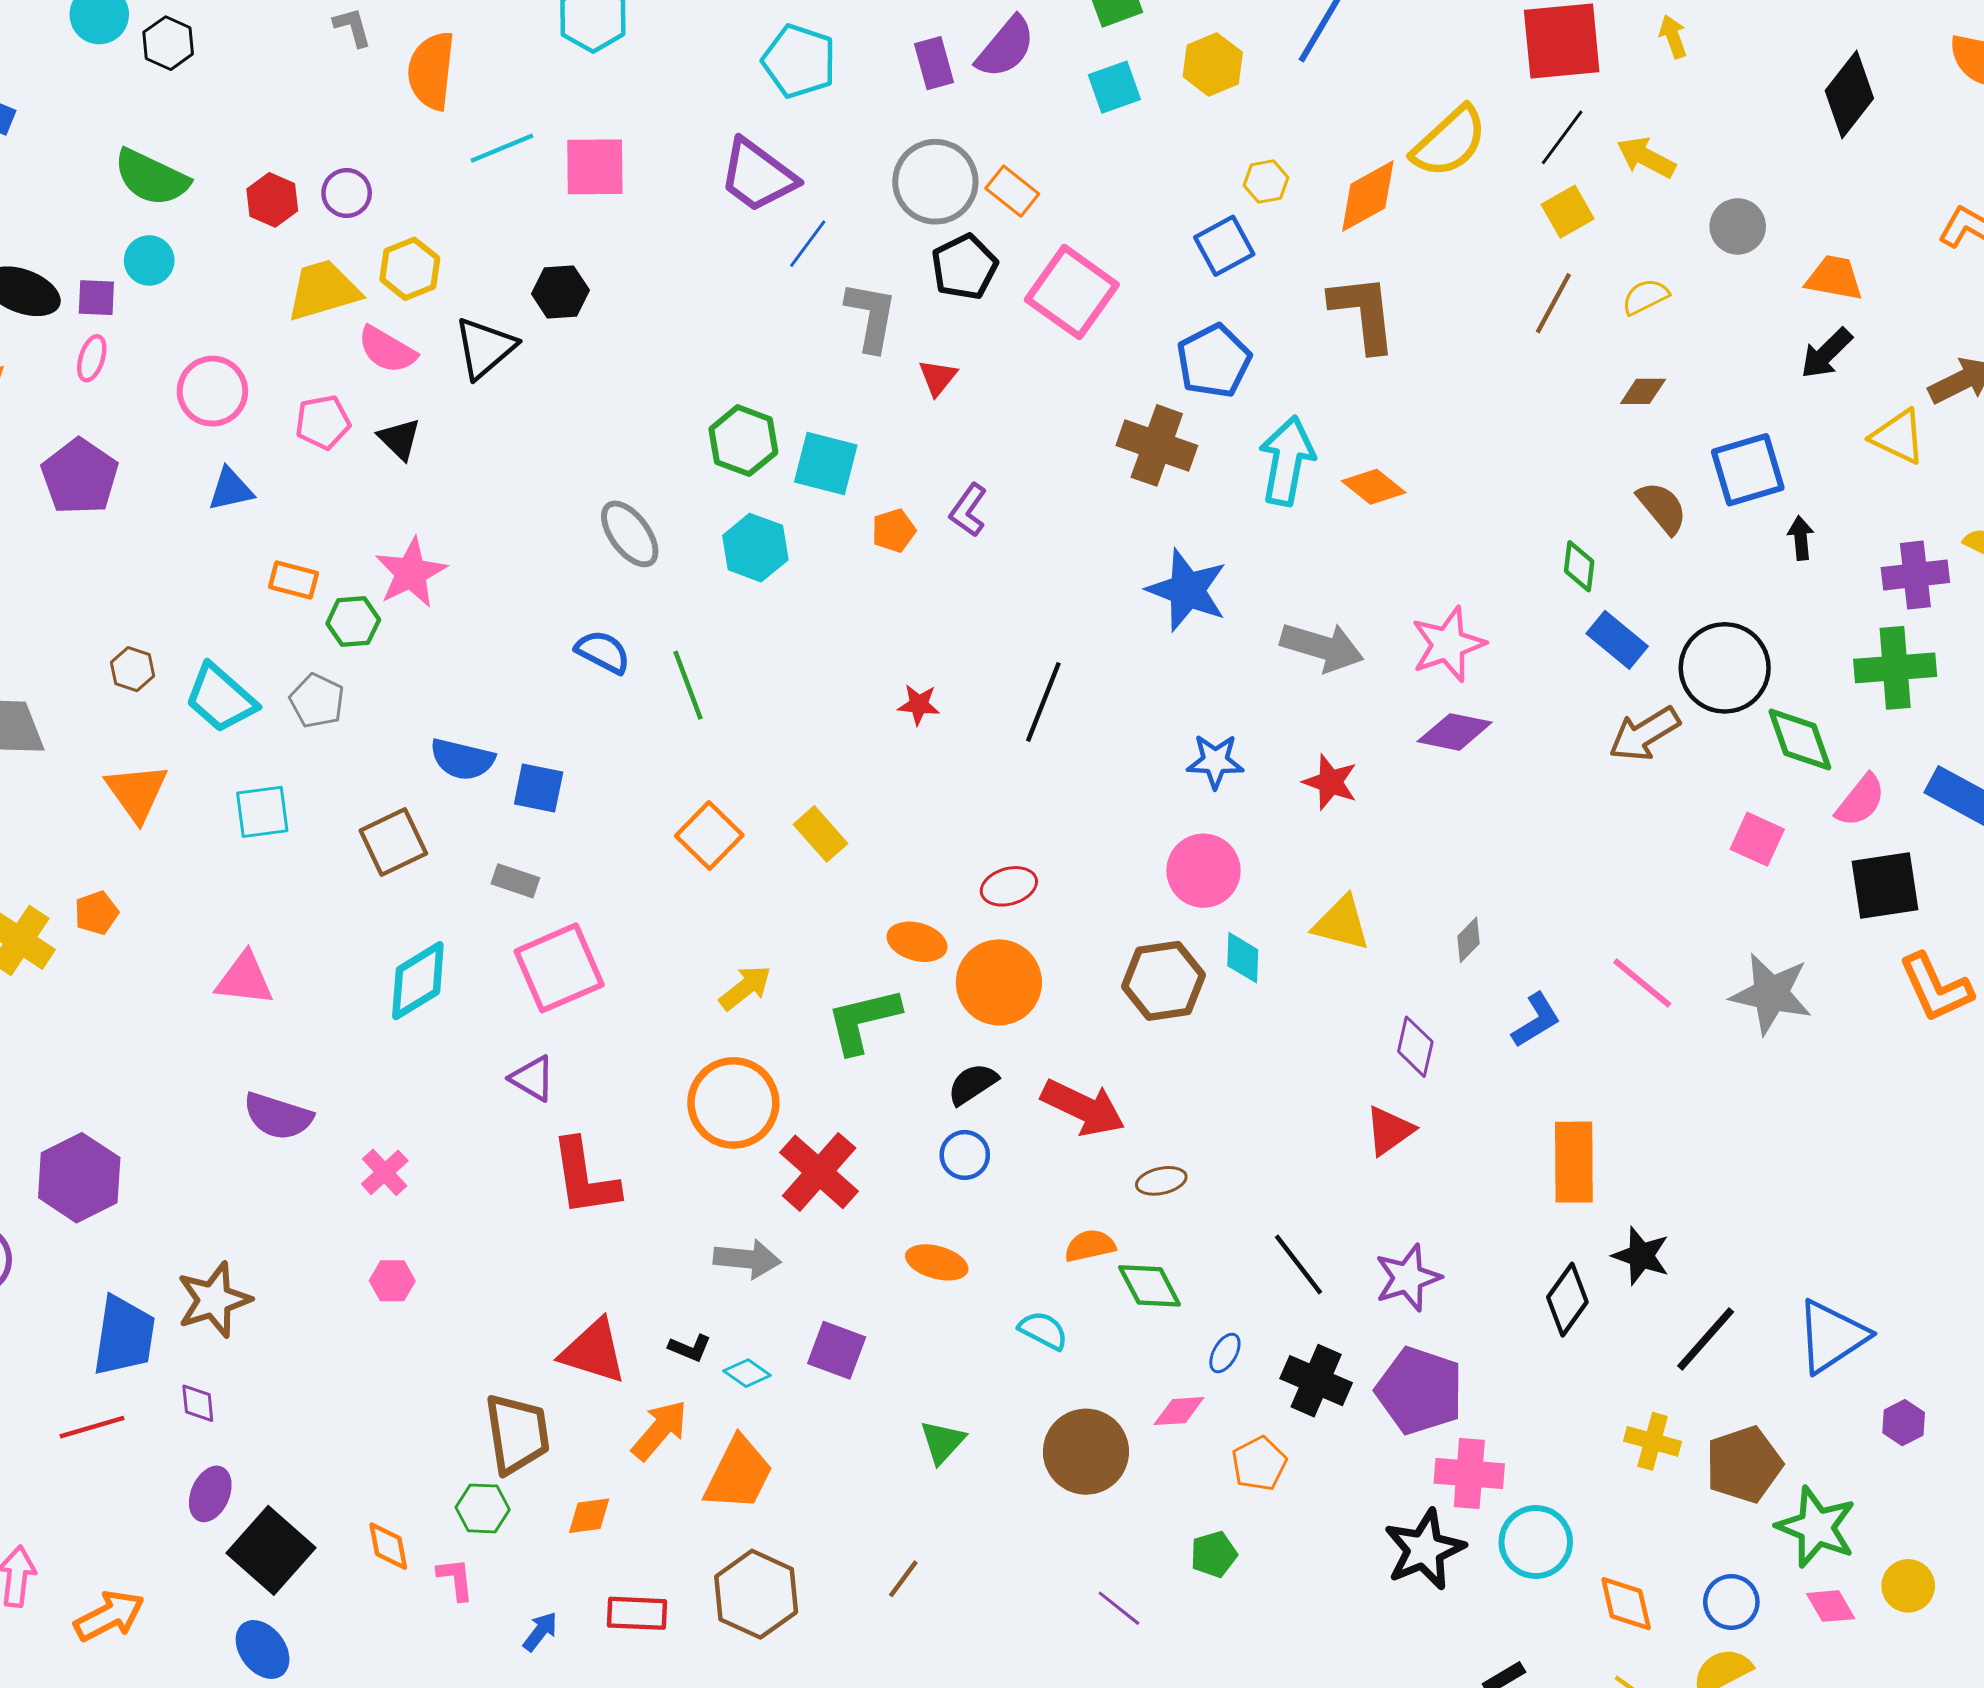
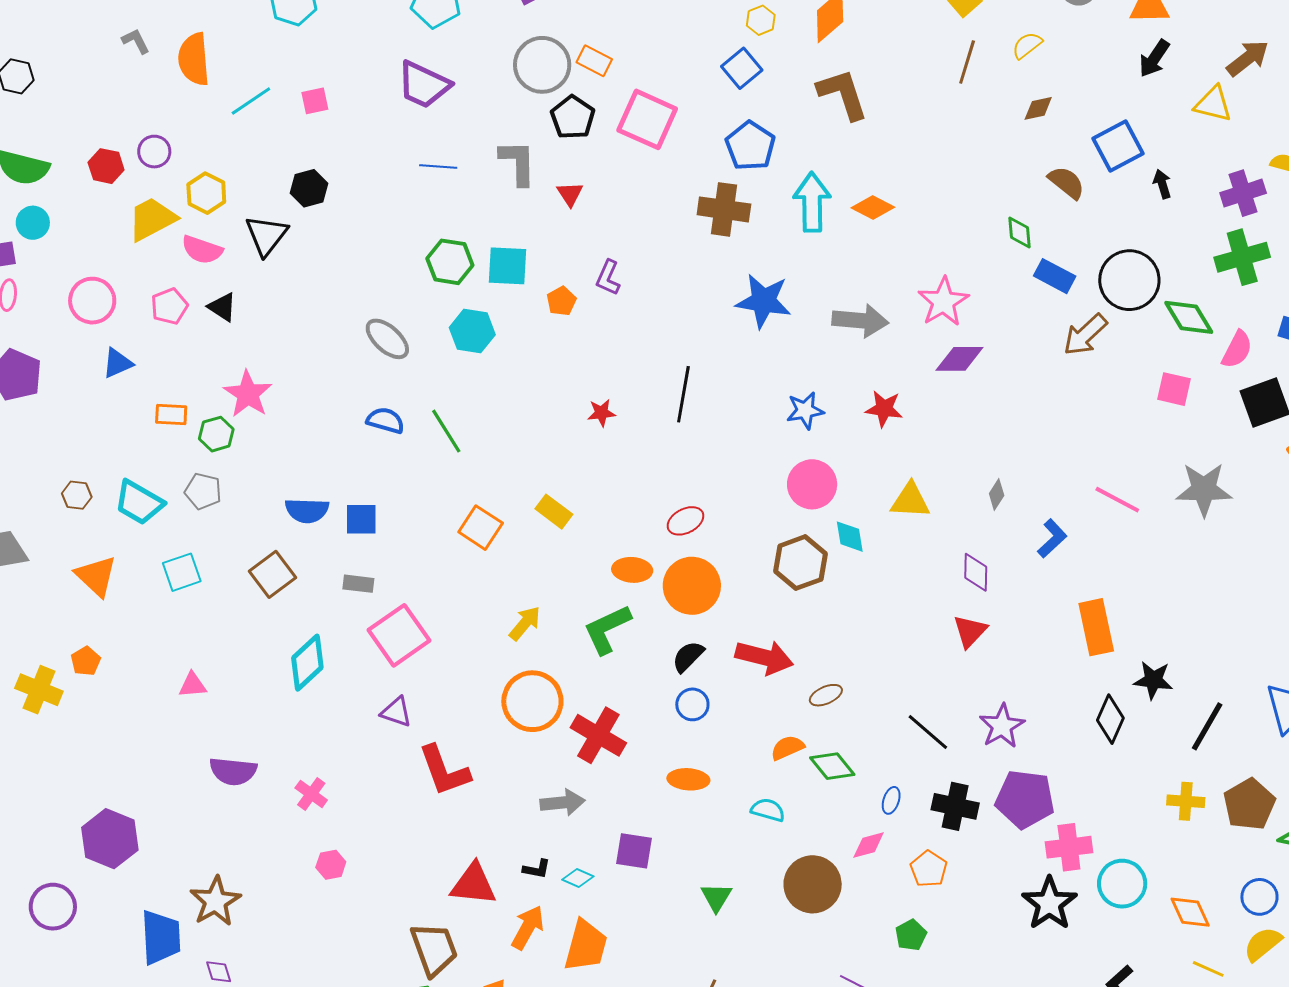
pink square: (595, 167) -> (315, 101), size x0.6
blue line: (808, 244) -> (438, 166), moved, turned 69
pink triangle: (244, 979) -> (192, 685), size x0.7

